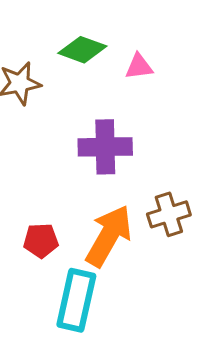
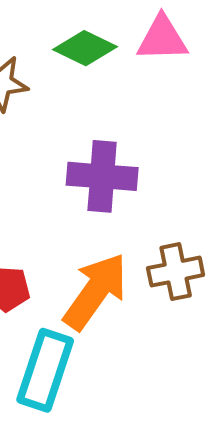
pink triangle: (139, 66) -> (162, 38), moved, size x1.4

